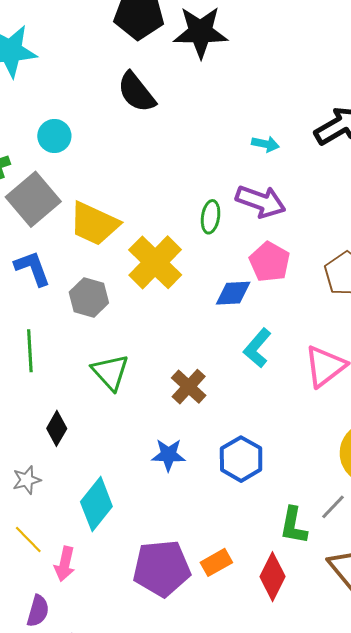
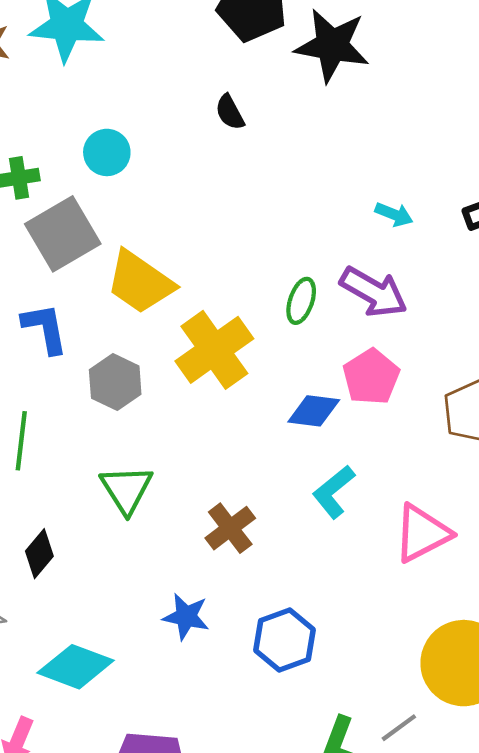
black semicircle: (136, 92) -> (230, 112), size x0.6
cyan diamond: (96, 504) -> (76, 667), turned 62

